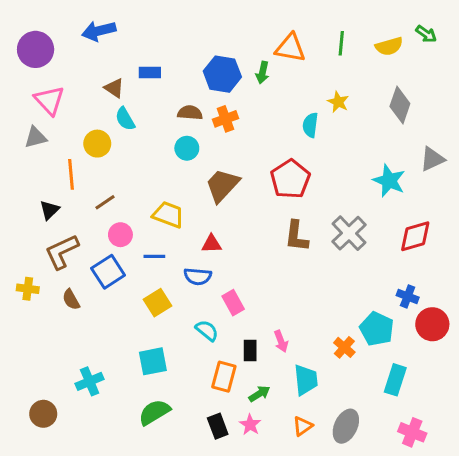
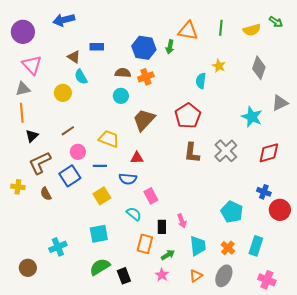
orange line: (71, 174) -> (22, 113), moved
cyan pentagon: (377, 329) -> (232, 212), moved
orange cross: (344, 347) -> (228, 248), moved
black rectangle: (218, 426) -> (124, 276), moved

